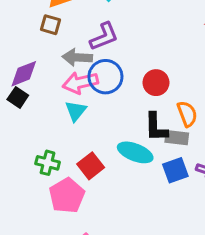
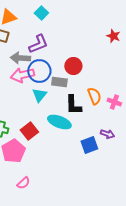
red circle: (156, 83) -> (73, 66), moved
cyan triangle: (76, 111) -> (39, 95), moved
gray rectangle: (177, 138) -> (59, 82), moved
blue square: (175, 170) -> (89, 145), moved

